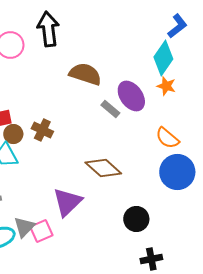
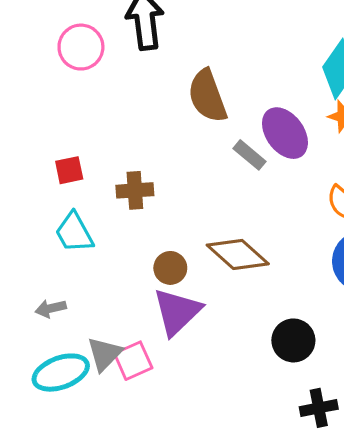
brown semicircle: (85, 74) -> (207, 96), turned -128
brown cross: (42, 130) -> (135, 190), turned -30
brown circle: (13, 134) -> (170, 268), moved

